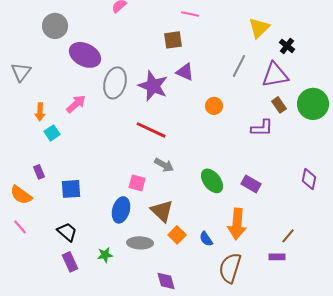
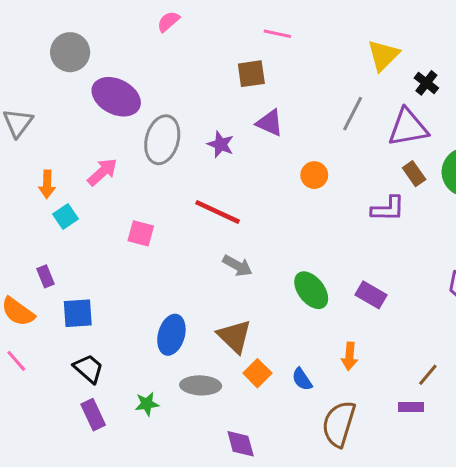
purple star: (153, 86) -> (221, 144), size x0.6
pink square: (137, 183) -> (141, 233), moved
blue square: (71, 189) -> (78, 313), moved
orange arrow: (237, 224) -> (350, 356), size x0.6

